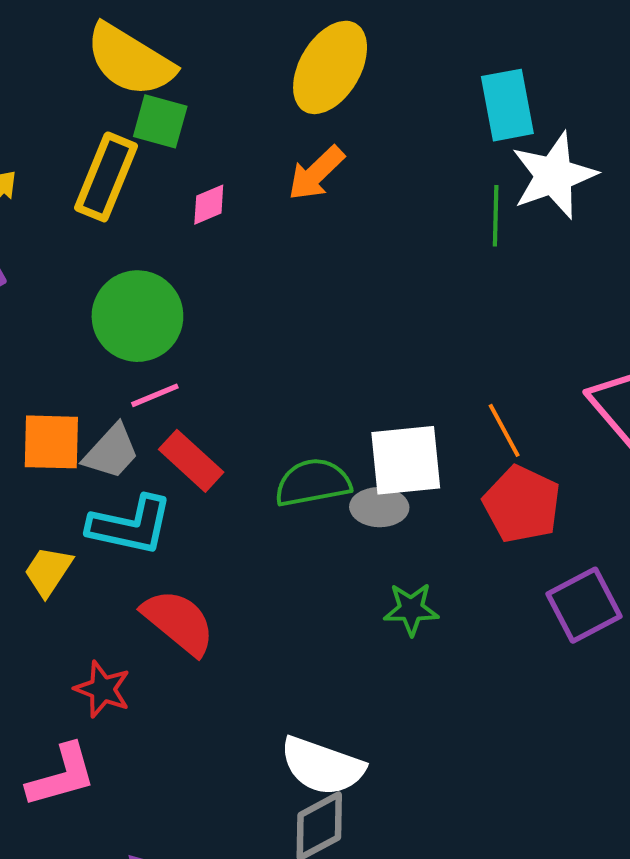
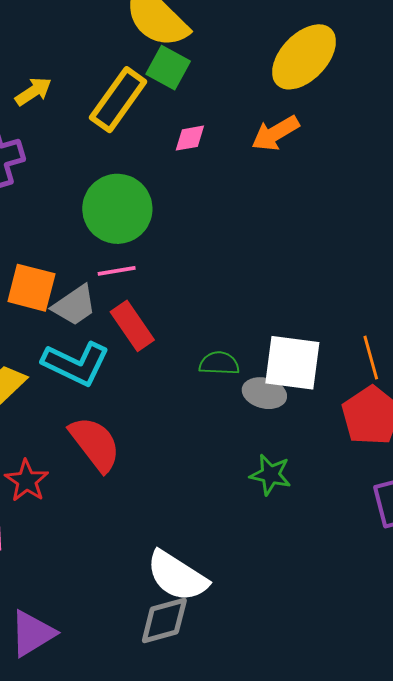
green semicircle: (313, 483) -> (219, 363), size x0.7

